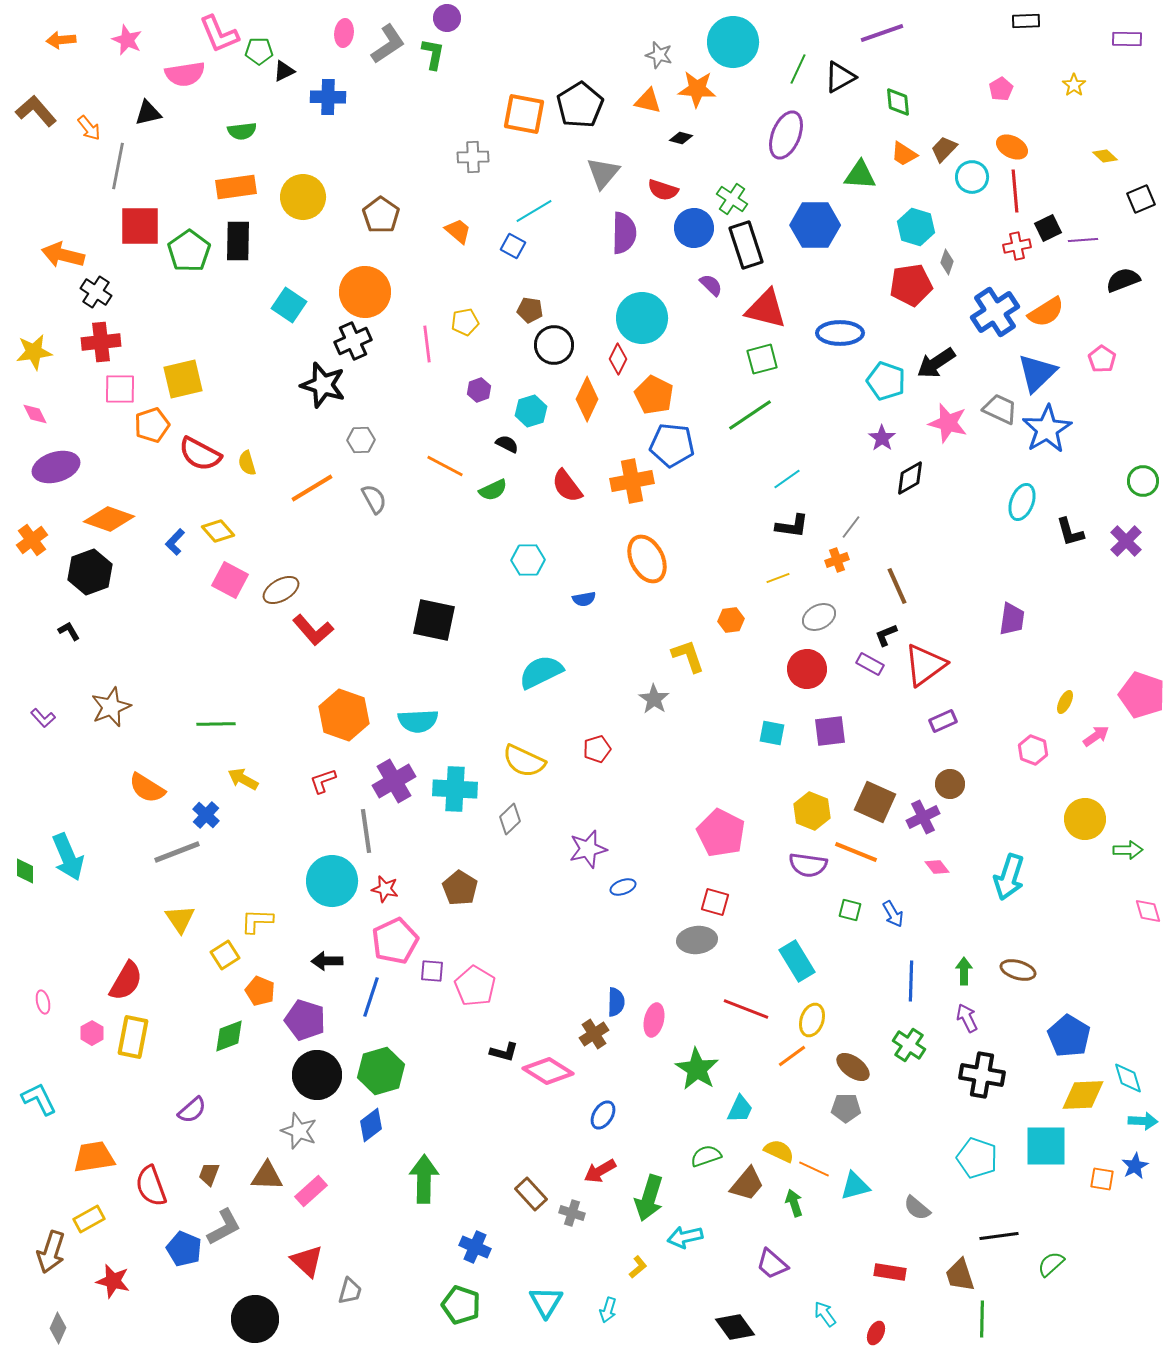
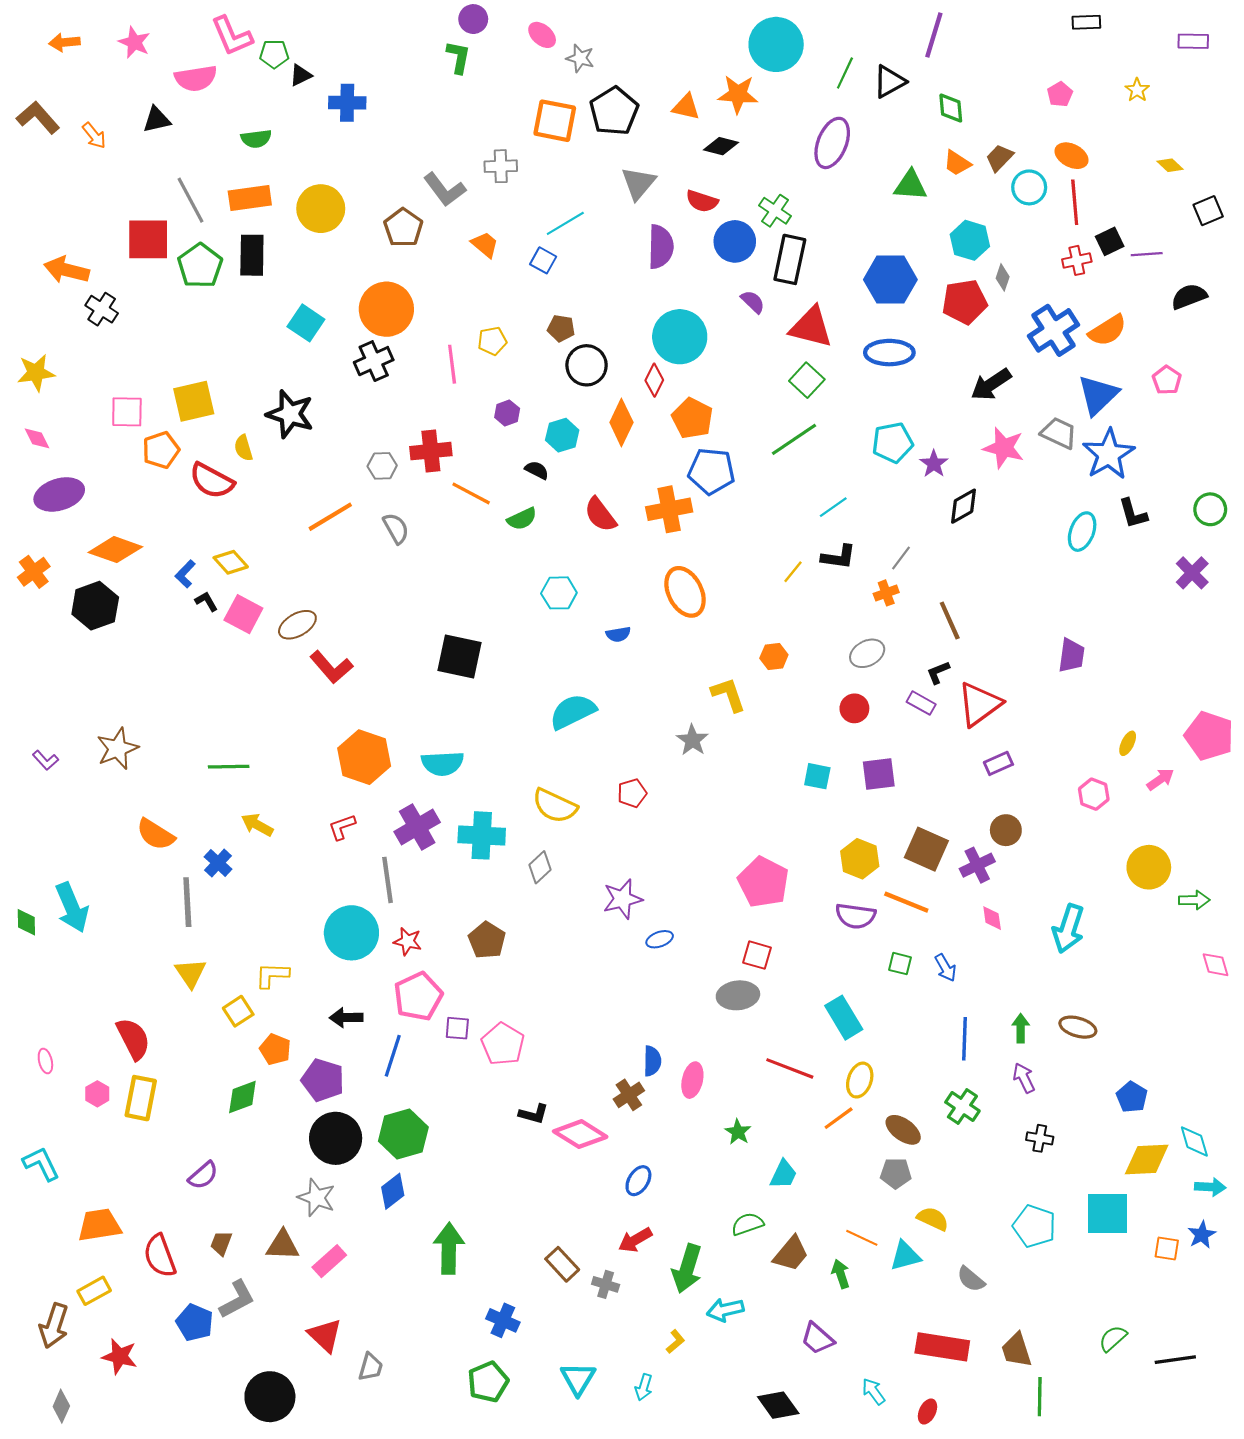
pink ellipse: (344, 33) -> (542, 35), moved, turned -56
purple line: (882, 33) -> (934, 35), turned -54
gray L-shape: (388, 44) -> (445, 190), moved, turned 87
gray star: (659, 55) -> (580, 58), moved
black diamond: (681, 138) -> (721, 146), size x1.4
gray line: (118, 166) -> (190, 200), moved, turned -39
blue hexagon: (815, 225) -> (890, 280), moved
black rectangle: (746, 245) -> (790, 259), turned 30
red cross: (101, 342) -> (431, 451), moved
green square: (762, 359) -> (807, 380), turned -32
cyan pentagon: (886, 381) -> (893, 443), moved, turned -30
black star: (323, 385) -> (290, 414), moved
yellow semicircle: (247, 463) -> (243, 448), moved
black L-shape: (1070, 532) -> (1133, 514), moved
yellow line: (778, 578) -> (793, 572), moved, turned -30
black L-shape: (69, 631) -> (206, 601), moved
red circle: (807, 669) -> (854, 708), size x0.7
gray line: (177, 852) -> (187, 902), turned -72
pink diamond: (937, 867) -> (992, 918), turned 30
red semicircle: (126, 981) -> (133, 1039), turned -57
blue pentagon: (1069, 1036) -> (1132, 1097), size x0.7
green star: (697, 1069) -> (738, 1132), size x0.6
black cross: (982, 1075) -> (1040, 1138), size x0.6
yellow semicircle: (779, 1151) -> (933, 1219), moved
black line: (999, 1236) -> (1175, 1360), moved
red rectangle: (890, 1272) -> (942, 1347), size x1.6
green pentagon: (461, 1305) -> (488, 1382), turned 30

